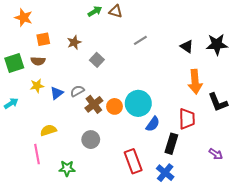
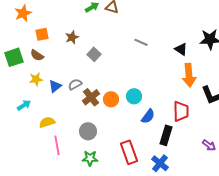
orange star: (24, 18) -> (23, 13), turned 30
gray line: (140, 40) -> (141, 42), moved, turned 56
black triangle: (187, 47) -> (181, 49), moved
brown semicircle: (38, 61) -> (37, 55), turned 32
cyan arrow: (11, 103) -> (24, 105), moved
cyan circle: (138, 103) -> (134, 96), size x0.6
pink line: (37, 154) -> (57, 145), moved
green star: (67, 168) -> (90, 158), moved

